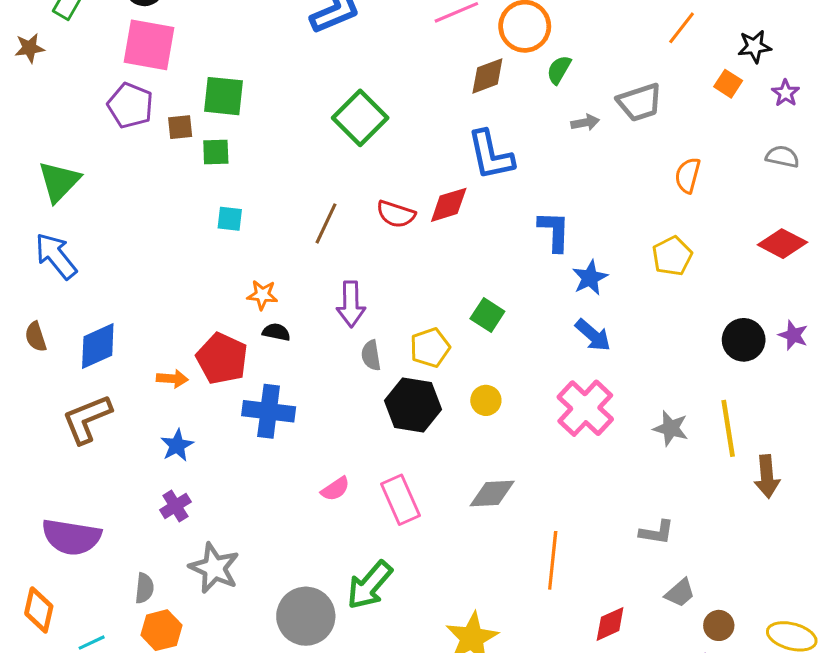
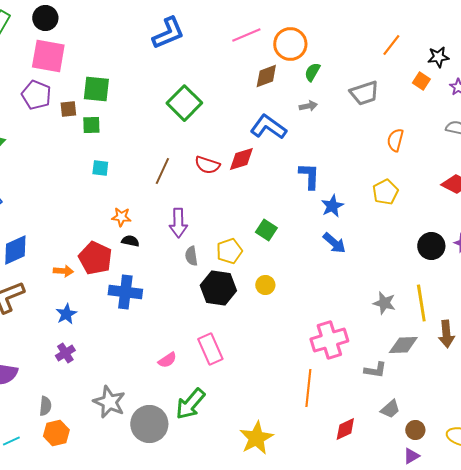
gray arrow: (585, 122) -> (308, 106), moved
blue L-shape: (491, 155) -> (268, 127), turned 138
pink cross: (585, 408) -> (329, 340), moved, turned 30
pink semicircle: (335, 489) -> (167, 360), moved
gray diamond: (492, 494) -> (403, 345), moved
gray star: (214, 568) -> (109, 402), moved

